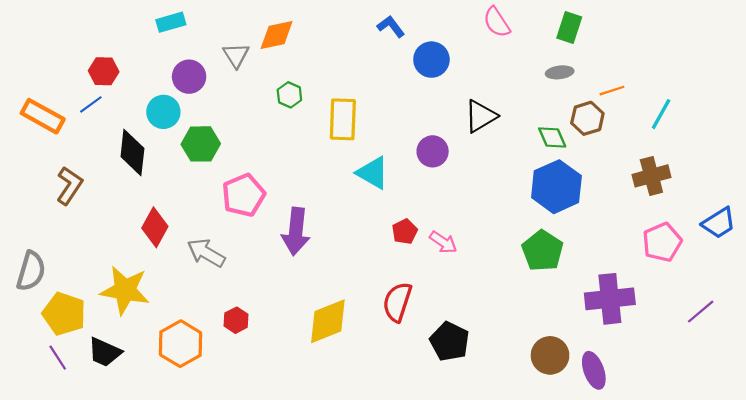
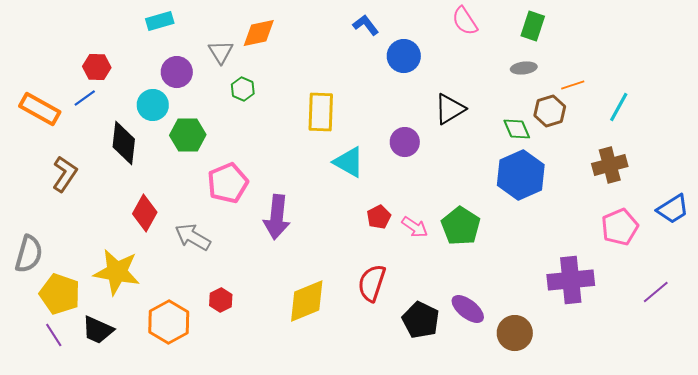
green hexagon: (289, 95) -> (243, 89), moved
green pentagon: (543, 251) -> (461, 226), moved
purple ellipse: (594, 370) -> (468, 309), moved, turned -32

